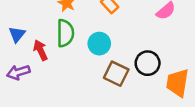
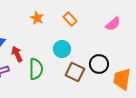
green semicircle: (65, 33) -> (36, 69), moved

